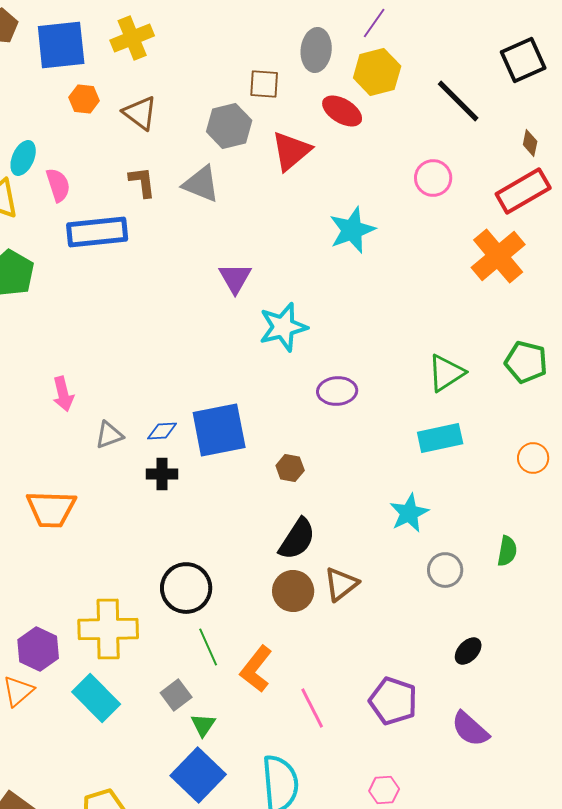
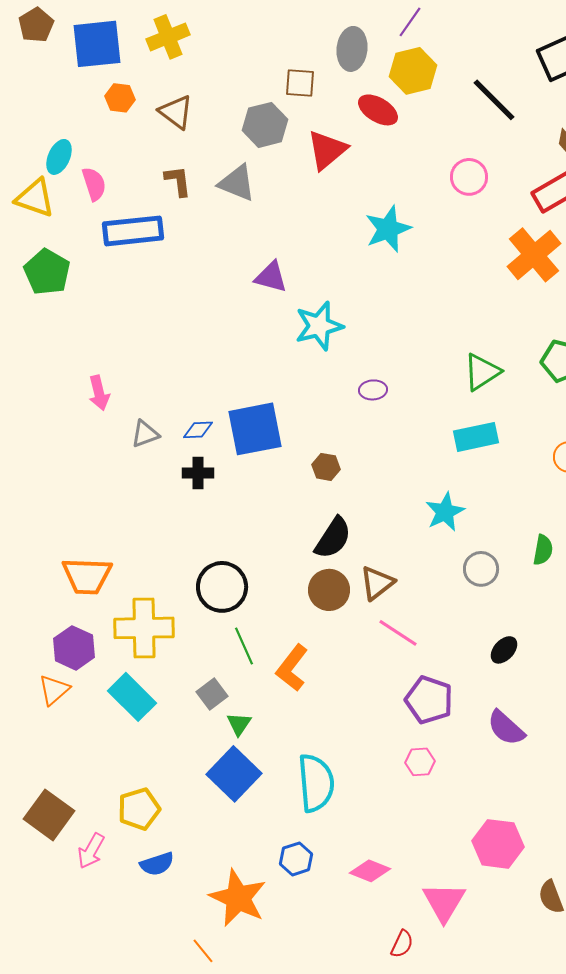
purple triangle: (235, 278) -> (271, 277), turned -45
purple ellipse: (337, 391) -> (373, 390), size x0.7
orange trapezoid: (51, 509) -> (87, 576), moved
pink line: (312, 708) -> (398, 633), moved, turned -30
pink hexagon: (384, 790) -> (420, 762), moved

